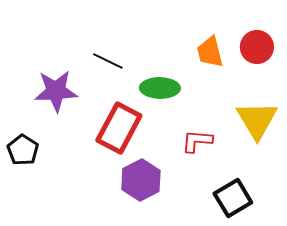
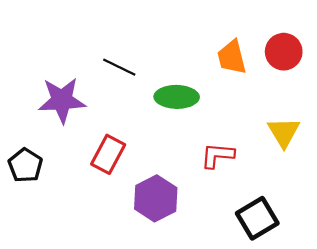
yellow triangle: (257, 120) -> (284, 132), size x0.7
red rectangle: (119, 128) -> (108, 154), moved, size x0.7

